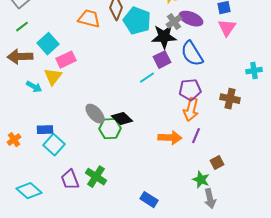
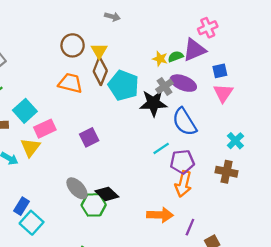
purple square: (162, 60) -> (89, 137), moved
cyan cross: (254, 71) -> (235, 141), moved, turned -35
cyan line: (147, 78) -> (161, 148), moved
blue rectangle: (45, 130) -> (22, 206), turned -56
purple line: (196, 136) -> (190, 227), moved

